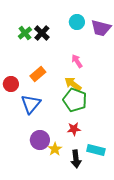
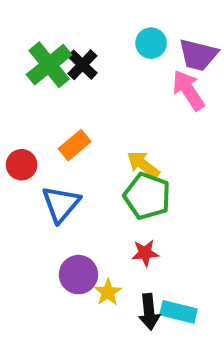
green cross: (25, 33) -> (49, 65), size x1.6
pink arrow: (77, 61) -> (188, 90), moved, size x1.5
cyan rectangle: (96, 150) -> (179, 312), moved

